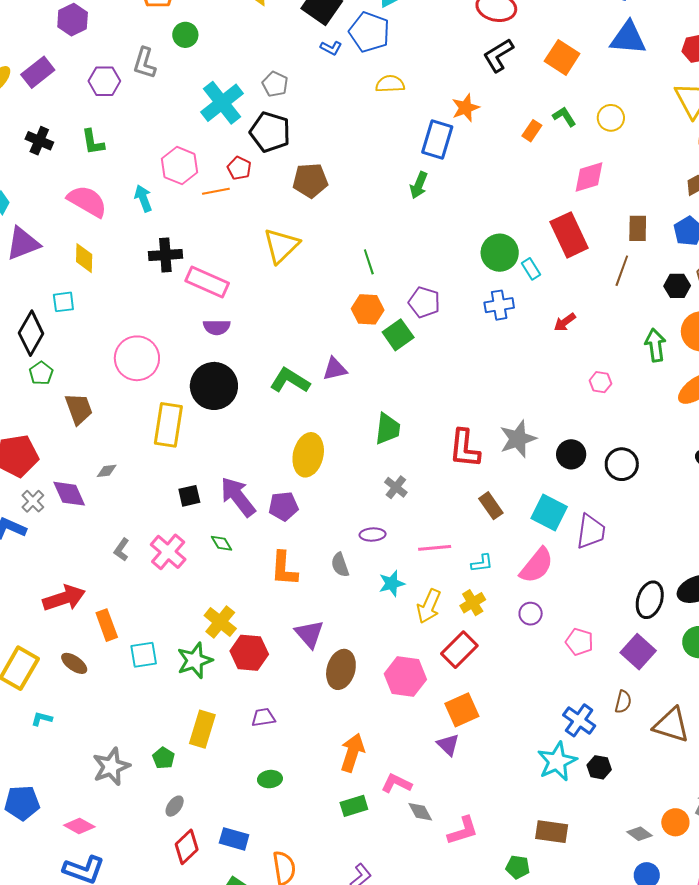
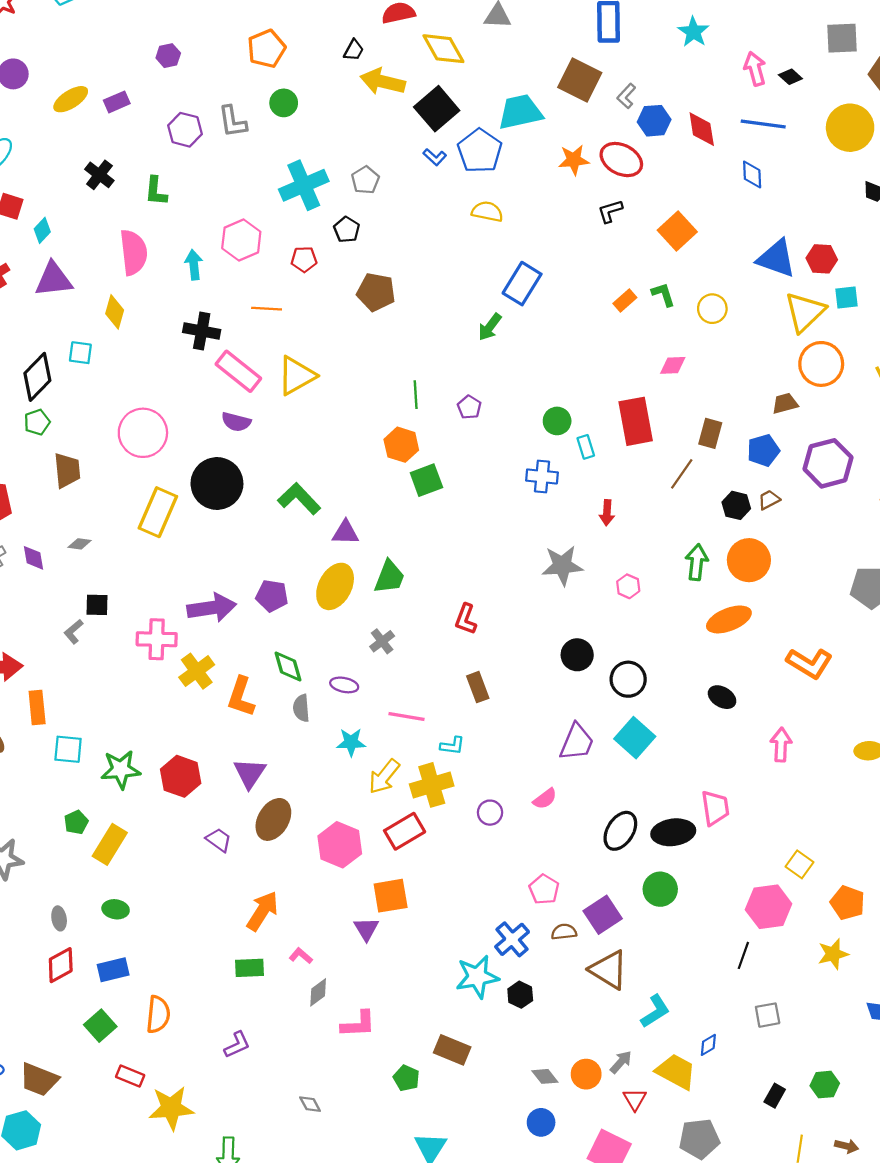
purple hexagon: (73, 20) -> (168, 56), size x0.7
blue triangle: (628, 38) -> (776, 258), moved
black L-shape: (498, 55) -> (610, 211), size x0.7
gray L-shape: (145, 63) -> (233, 122), turned -40
purple rectangle: (38, 72) -> (117, 102), size x0.7
orange star: (466, 108) -> (574, 160), moved
black pentagon: (270, 132) -> (347, 230), size x0.6
red pentagon: (239, 168) -> (304, 259), turned 30
pink diamond: (589, 177) -> (673, 365), size x0.7
orange line: (216, 191) -> (267, 309), moved
pink semicircle: (87, 201) -> (133, 252), turned 39
yellow triangle: (281, 246) -> (296, 376), moved
green circle: (500, 253) -> (557, 421), size x0.7
purple pentagon: (424, 302) -> (469, 407), moved, size x0.7
red arrow: (565, 322) -> (607, 513), turned -65
purple triangle: (335, 369) -> (345, 532), moved
gray star: (518, 439) -> (562, 565), moved
red L-shape: (465, 448) -> (466, 619), size x0.7
yellow ellipse: (308, 455) -> (335, 586), moved
purple diamond: (69, 494) -> (34, 558), size x0.7
black square: (189, 496) -> (97, 605), moved
purple arrow: (238, 497) -> (212, 608), turned 105
purple pentagon: (283, 506) -> (272, 596), moved
cyan square: (549, 513) -> (635, 738), moved
green diamond: (221, 543) -> (288, 667), moved, size x1.4
pink cross: (168, 552) -> (157, 639), moved, turned 36
pink semicircle: (537, 565) -> (545, 799), moved, size x0.6
yellow cross: (473, 603) -> (432, 785), size x1.5
yellow cross: (220, 622) -> (197, 671), moved
pink pentagon: (579, 642) -> (544, 889), moved
purple square: (638, 652) -> (603, 915), moved
brown semicircle: (623, 702) -> (564, 932), turned -125
purple trapezoid: (263, 717) -> (219, 840), moved, turned 30
green pentagon: (164, 758) -> (76, 822), moved
green ellipse: (270, 779) -> (116, 909), moved
pink L-shape: (396, 783) -> (301, 956), size x0.7
gray ellipse: (175, 806) -> (59, 918), turned -60
gray diamond: (420, 812) -> (318, 992), turned 68
blue rectangle: (234, 839) -> (113, 970), turned -44

